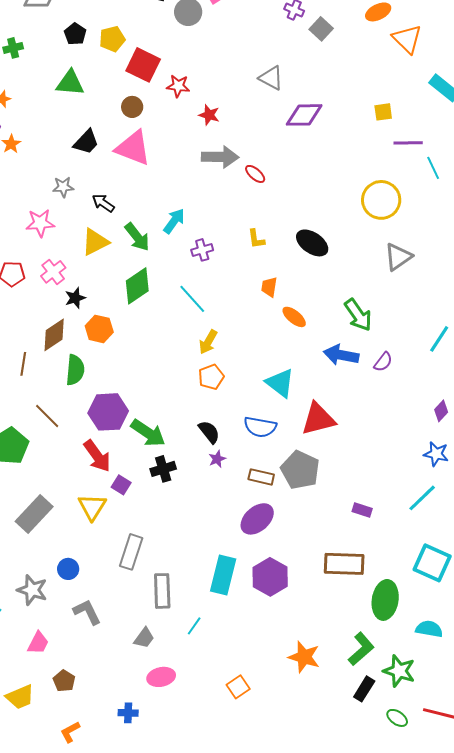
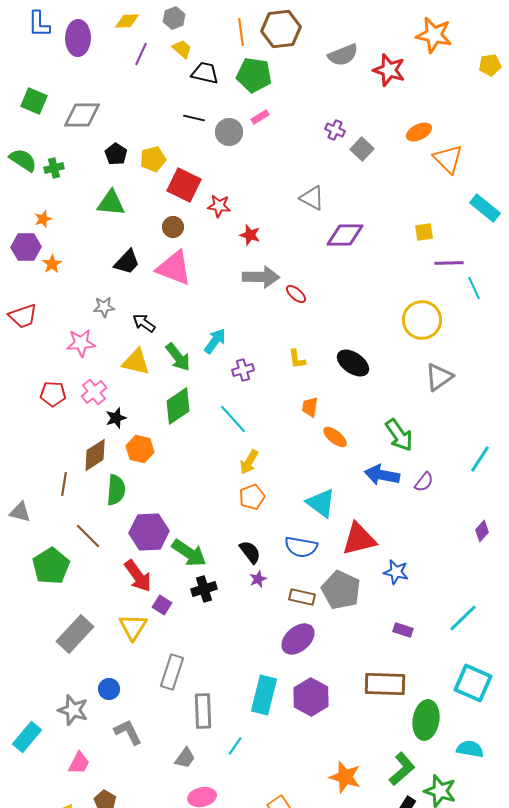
yellow triangle: (95, 242) -> (136, 362), turned 40
blue star: (436, 454) -> (396, 572), moved

